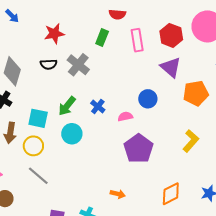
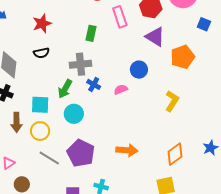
green rectangle: (102, 38) -> (91, 33), moved
gray cross: (78, 65) -> (80, 64), moved, turned -35
yellow L-shape: (191, 141) -> (172, 101), moved
purple pentagon: (139, 149) -> (81, 153), moved
orange arrow: (118, 194) -> (127, 150), moved, size x1.5

